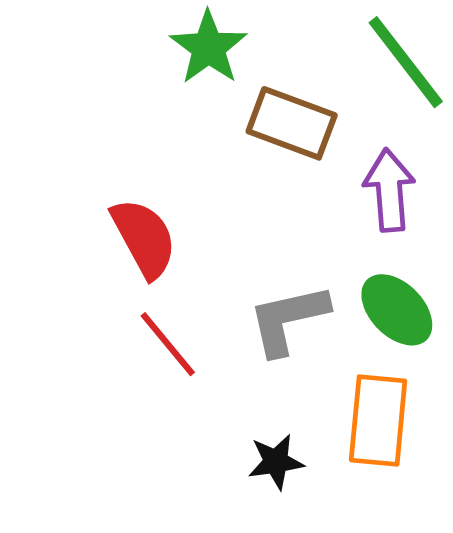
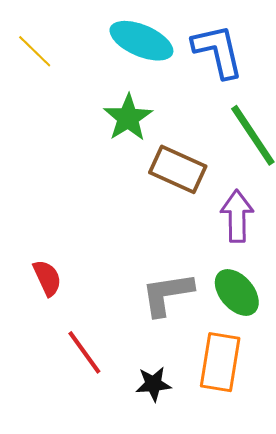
red semicircle: (144, 238) -> (47, 278), moved, size x0.7
red line: (168, 344) -> (84, 352), moved

